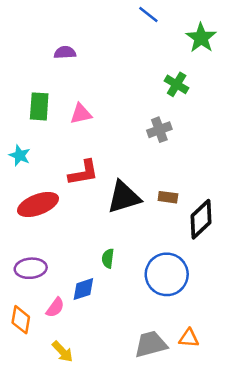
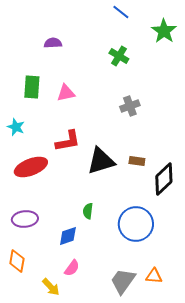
green cross: (177, 84) -> (119, 56), moved
pink semicircle: (55, 307) -> (72, 268), moved
gray trapezoid: (151, 344) -> (123, 281), turned -40

